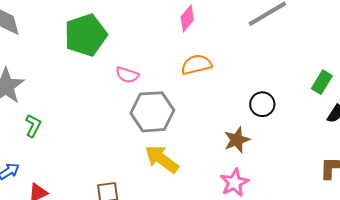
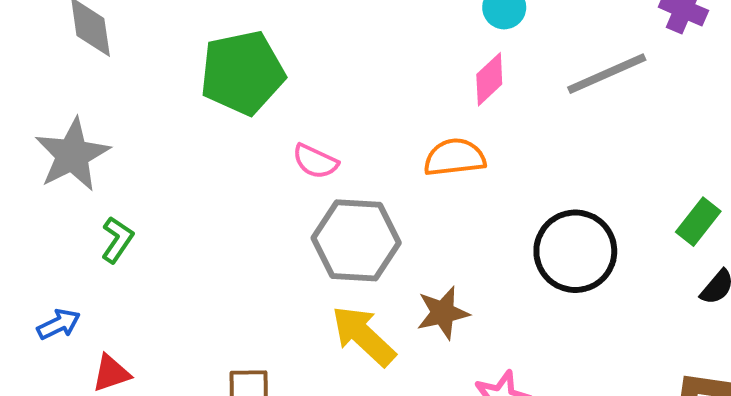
pink diamond: (187, 18) -> (489, 79), moved
black circle: (262, 104) -> (575, 251), size x1.6
brown star: (237, 140) -> (443, 313), moved

